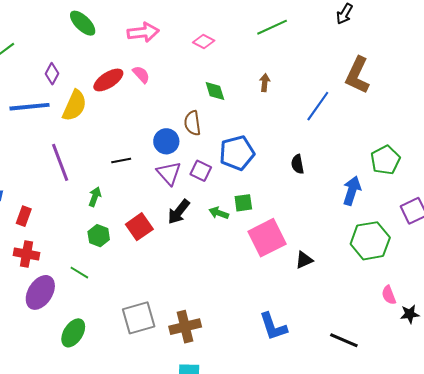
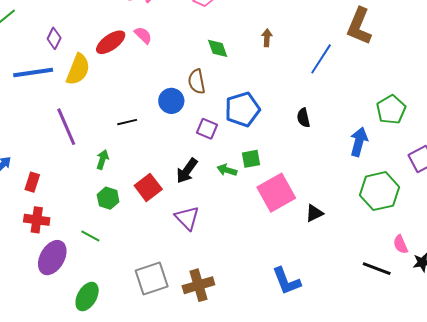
purple triangle: (169, 173) -> (187, 218), moved
black line: (344, 340) -> (377, 269), moved

